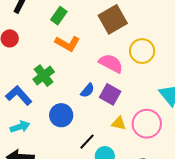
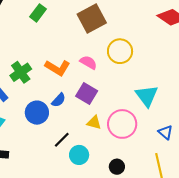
orange L-shape: (67, 44) -> (58, 68), moved
pink semicircle: (111, 63) -> (88, 62), size x0.7
blue semicircle: (87, 90) -> (59, 100), moved

